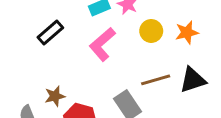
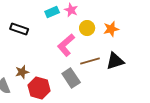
black rectangle: (50, 32) -> (19, 29), turned 60
pink L-shape: (102, 44) -> (66, 45), moved

